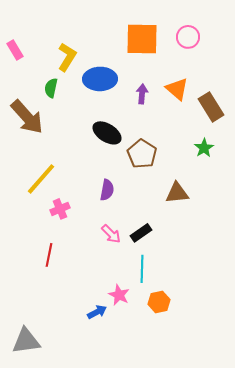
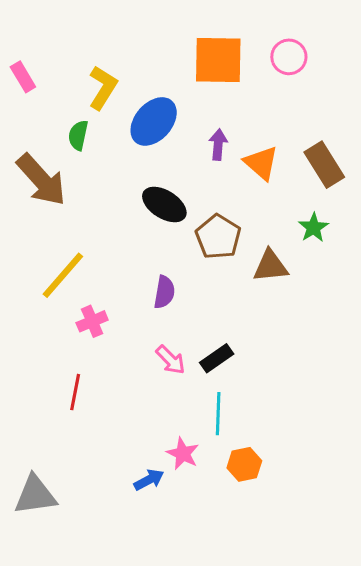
blue ellipse: (100, 79) -> (154, 121), turned -48
orange triangle: (177, 89) -> (261, 163), moved
brown triangle: (177, 193) -> (270, 266), moved
gray triangle: (26, 341) -> (35, 495), moved

